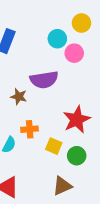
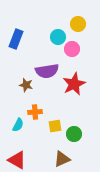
red star: (77, 120) -> (74, 84), moved
yellow square: (54, 146) -> (55, 126), turned -32

